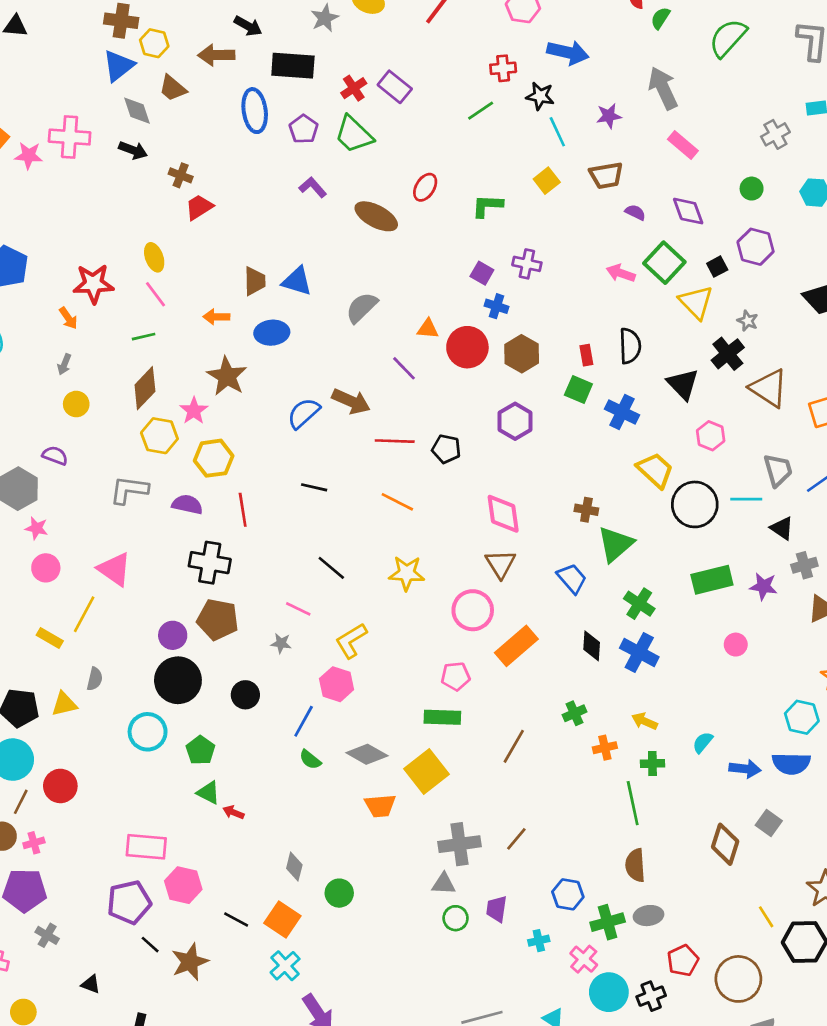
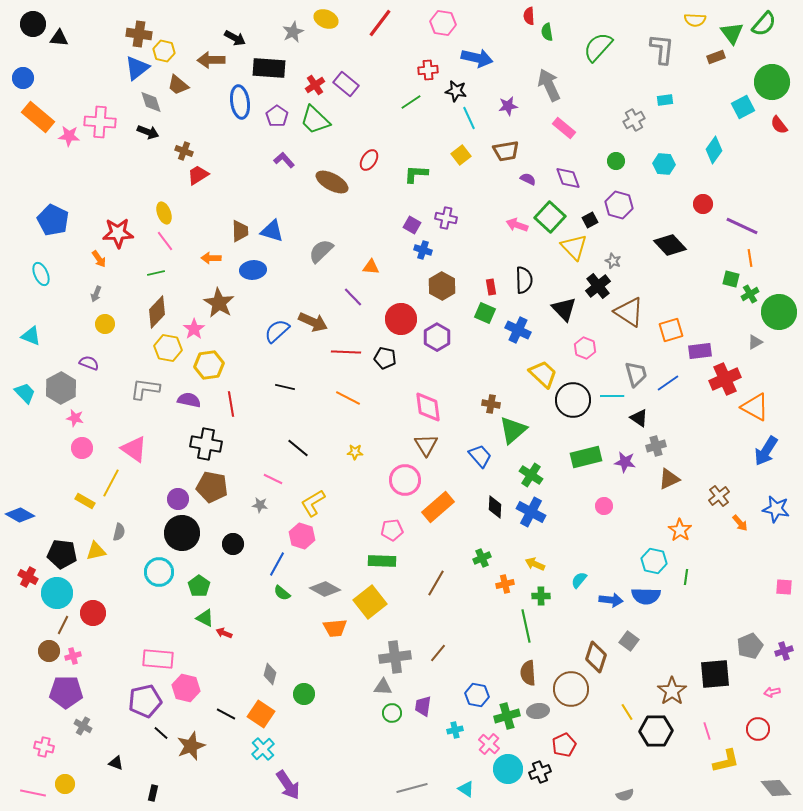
green semicircle: (660, 18) -> (547, 32), turned -42
red circle: (467, 347) -> (401, 319), moved
yellow star: (407, 573) -> (355, 452), size x0.6
brown circle: (738, 979) -> (571, 689), moved

